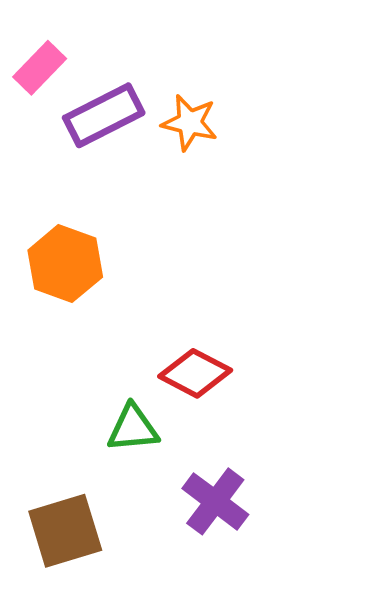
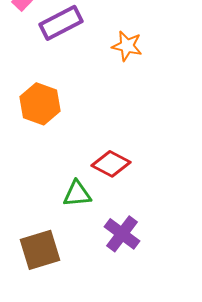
orange star: (190, 123) -> (127, 46), moved

